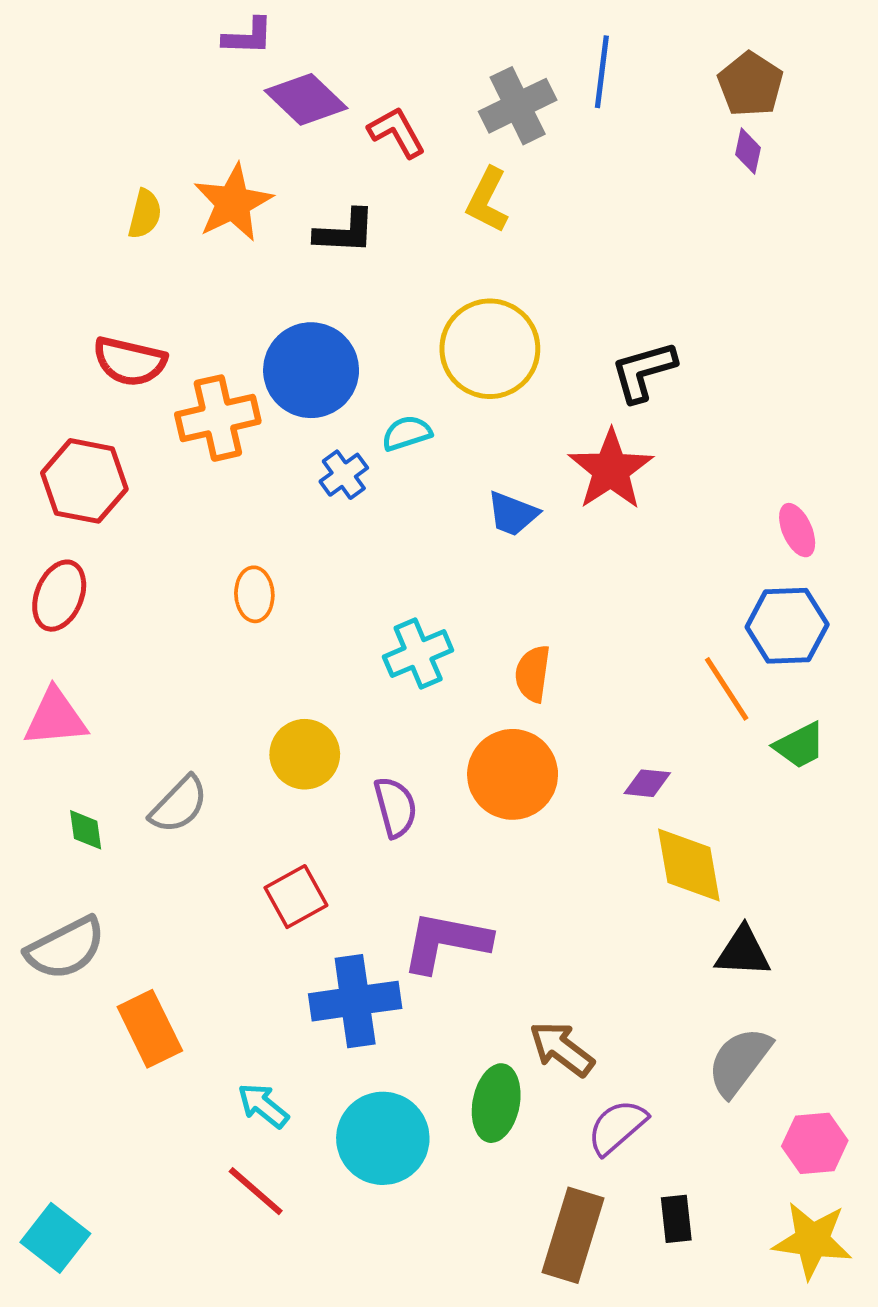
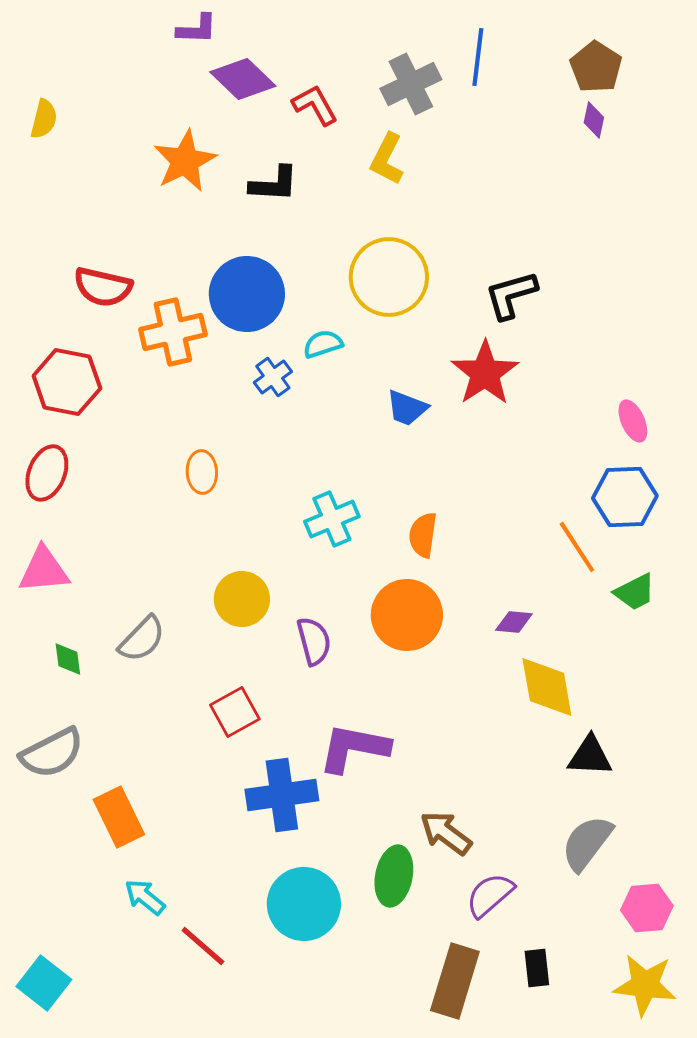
yellow semicircle: (145, 214) -> (44, 119), moved
cyan arrow: (263, 1106) -> (145, 897), moved

